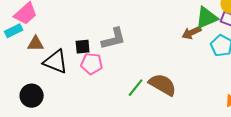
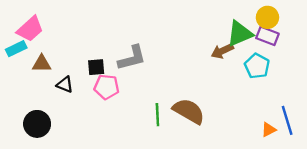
black triangle: (56, 62) -> (65, 85), size x0.6
green line: (136, 88) -> (157, 115), turned -42

